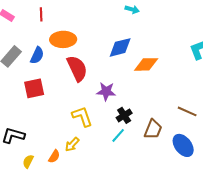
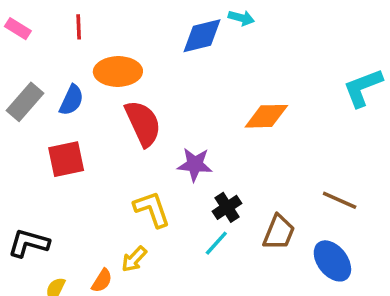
blue diamond: (120, 47) -> (202, 36), moved

